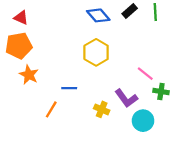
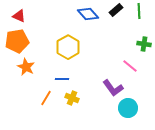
yellow hexagon: (96, 52) -> (68, 47), moved
green cross: (161, 92) -> (144, 44), moved
yellow cross: (102, 109) -> (72, 98), moved

